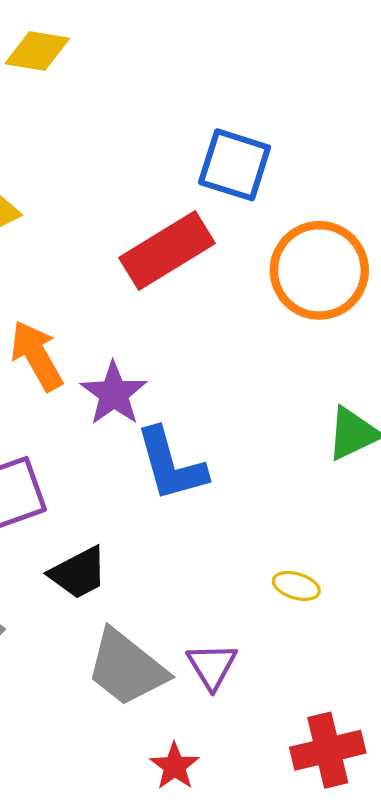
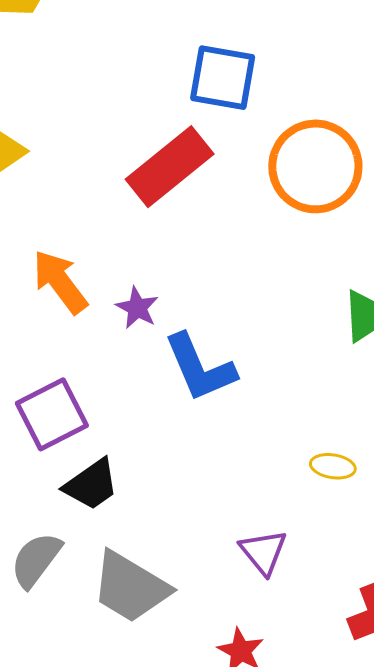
purple star: (114, 394) -> (137, 308), size x0.7
black trapezoid: (78, 573) -> (91, 485), moved
gray trapezoid: (127, 668) -> (130, 587), moved

